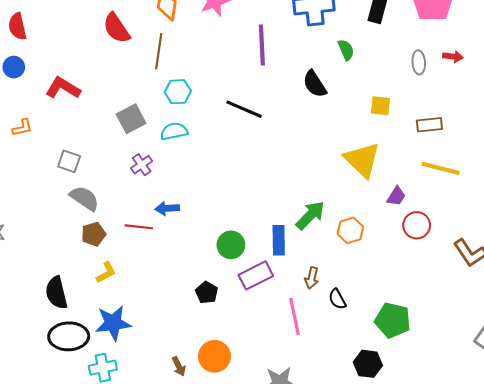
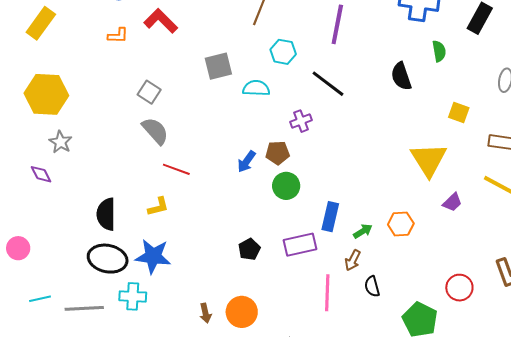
purple line: (262, 45) -> (337, 24), moved
cyan hexagon: (178, 92) -> (283, 52), moved
orange L-shape: (22, 128) -> (118, 35), moved
purple cross: (142, 165) -> (301, 121), moved
blue arrow: (167, 208) -> (246, 162), moved, turned -65
green arrow: (310, 215) -> (363, 231), moved, size x0.6
red circle: (417, 225) -> (459, 288), moved
red line: (139, 227) -> (176, 169), moved
brown pentagon: (94, 234) -> (278, 153), moved
green circle: (231, 245) -> (286, 186), moved

